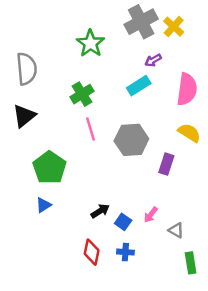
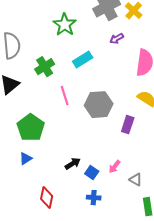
cyan rectangle: (139, 86) -> (83, 60), moved
green cross: (82, 94) -> (45, 67), moved
red diamond: (92, 252) -> (47, 198), moved

